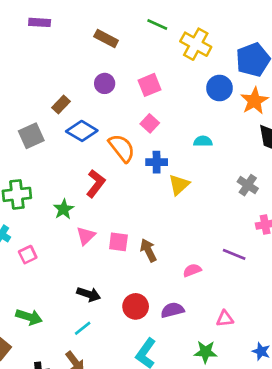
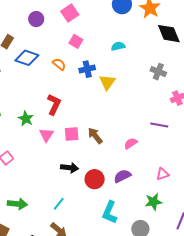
orange semicircle: (122, 148) -> (59, 64), size x0.6
red L-shape: (96, 183) -> (54, 104), moved
black arrow: (89, 294) -> (70, 168), moved

